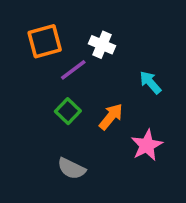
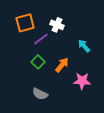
pink star: (147, 145) -> (82, 81), turned 30

